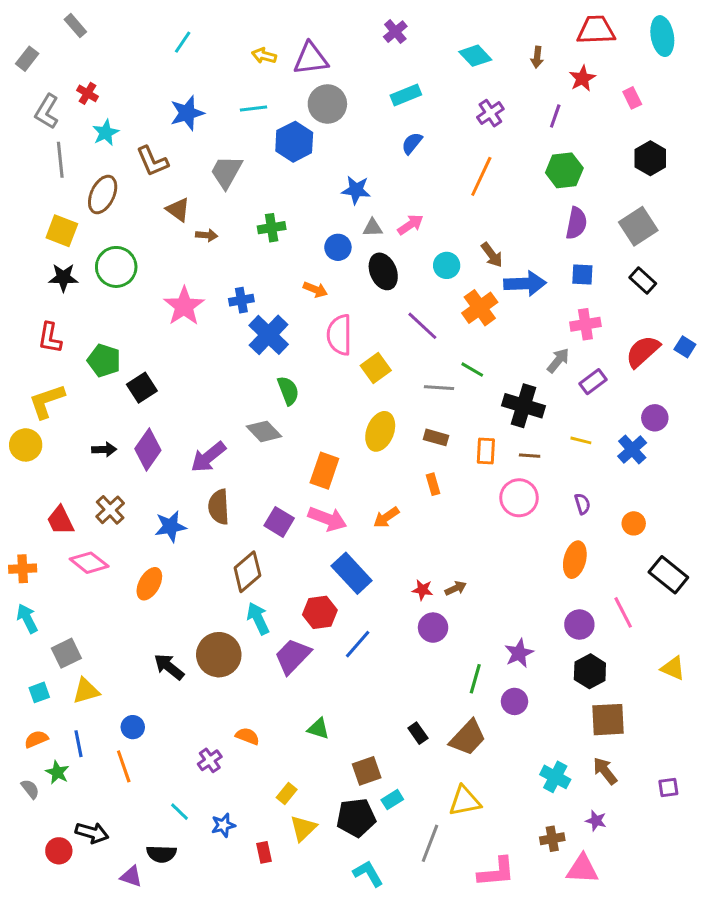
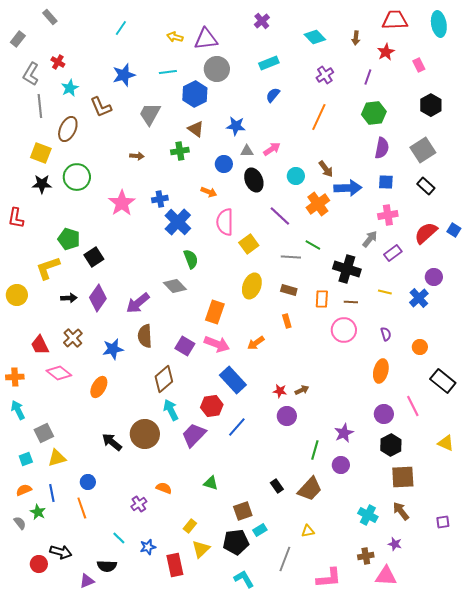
brown triangle: (178, 210) -> (196, 129), moved
red L-shape: (50, 338) -> (16, 218), moved
yellow L-shape: (47, 401) -> (48, 268), moved
yellow triangle: (465, 801) -> (308, 531), size x0.6
red rectangle: (264, 852) -> (175, 565), size x1.6
purple triangle: (131, 876) -> (87, 581), turned -42

